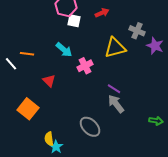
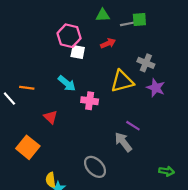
purple star: (155, 46) -> (156, 88), moved
pink cross: (85, 66) -> (90, 101), turned 35
purple line: (114, 89) -> (133, 126), moved
green arrow: (156, 121) -> (167, 171), moved

